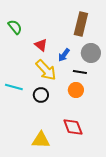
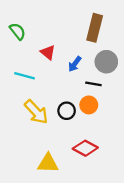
yellow arrow: (46, 70) -> (36, 112), moved
cyan line: (14, 87) -> (25, 76), moved
black circle: (41, 95) -> (67, 111), moved
red diamond: (73, 127) -> (85, 148), turned -40

